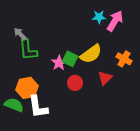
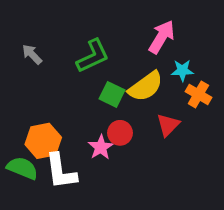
cyan star: (99, 17) -> (182, 70), moved
pink arrow: (115, 21) -> (162, 37), moved
green L-shape: (28, 50) -> (93, 56), moved, turned -110
pink star: (59, 63) -> (101, 147), moved

